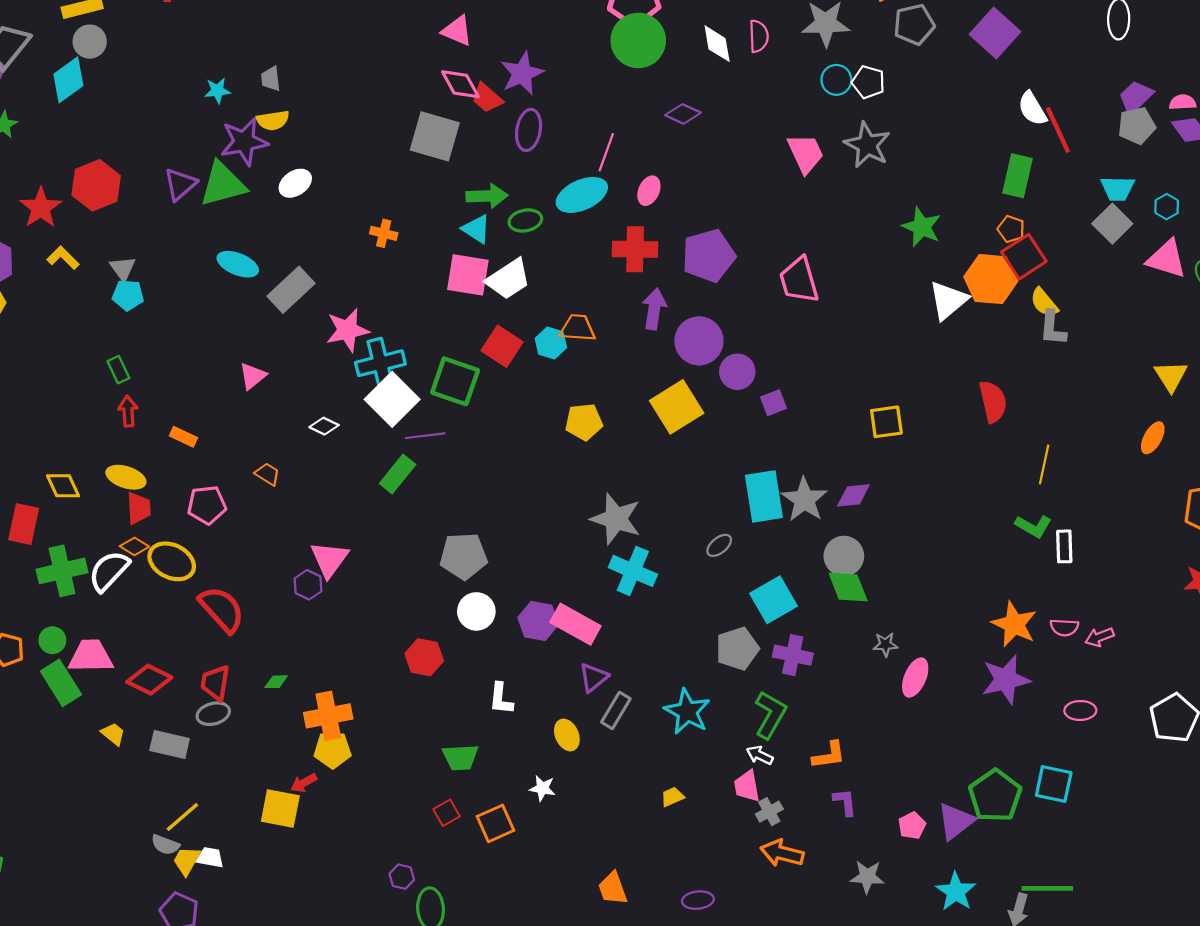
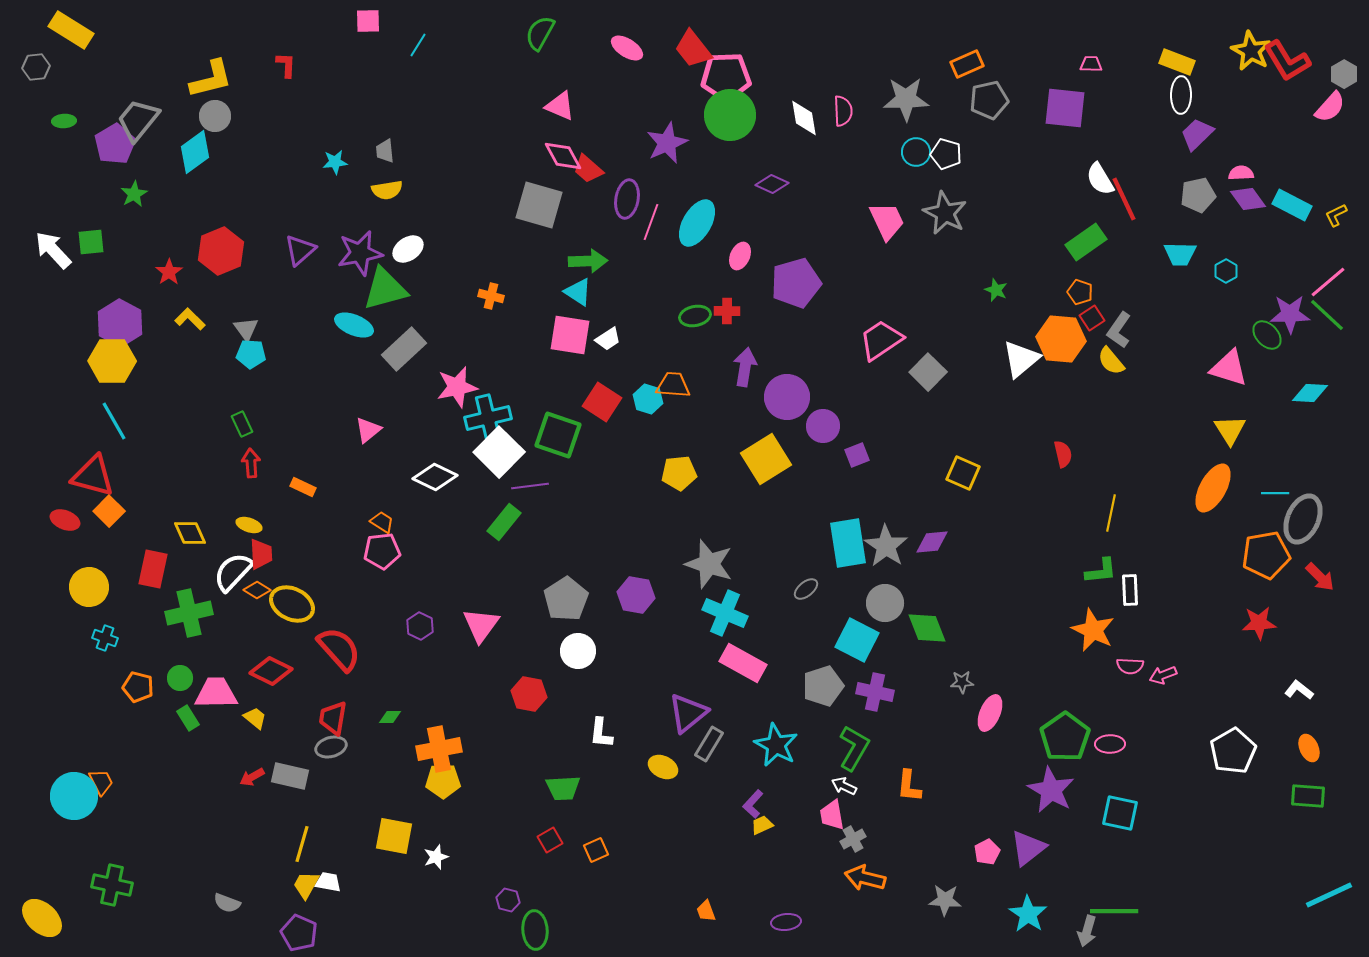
purple square: (995, 33) -> (1065, 108), turned -36
purple star: (522, 73) -> (667, 143), moved
purple trapezoid: (1136, 97) -> (1197, 134), moved
purple star: (244, 142) -> (360, 253), moved
pink line: (606, 152) -> (651, 222), moved
green rectangle: (1017, 176) -> (1086, 242), turned 42
green triangle: (223, 184) -> (385, 289), moved
cyan ellipse: (582, 195) -> (697, 223), moved, turned -36
red star: (41, 208) -> (169, 272), size x0.7
green ellipse: (525, 220) -> (695, 316), moved
gray square: (1112, 224) -> (928, 372), moved
green star: (922, 227) -> (996, 290), size x0.6
red cross: (635, 249) -> (727, 311), size x0.6
purple pentagon: (709, 256) -> (796, 283), moved
red square: (1024, 257) -> (1092, 318), size x0.6
pink triangle: (1167, 259) -> (1229, 368), moved
white trapezoid: (508, 279) -> (608, 339), size x0.6
pink trapezoid: (799, 280) -> (881, 340), turned 72
gray L-shape: (1053, 328) -> (1119, 330), moved, turned 30
red semicircle: (993, 402) -> (1063, 454), size x0.7
yellow square: (886, 422) -> (963, 473), turned 32
white diamond: (324, 426) -> (435, 477), size x1.6
orange ellipse: (1153, 438) -> (1213, 488), size x1.6
yellow ellipse: (126, 477) -> (249, 525), size x0.7
pink pentagon: (207, 505) -> (382, 551), moved
green L-shape: (1033, 526) -> (1101, 571), turned -36
gray pentagon: (464, 556) -> (566, 599), turned -30
gray circle: (844, 556) -> (885, 603), moved
pink triangle: (329, 559) -> (481, 625), moved
white semicircle: (109, 571) -> (233, 572), moved
cyan square: (774, 600) -> (857, 640), turned -33
purple hexagon: (538, 621) -> (636, 595), moved
pink rectangle: (575, 624) -> (743, 663), moved
orange star: (1014, 624) -> (1093, 630), moved
purple triangle: (594, 677) -> (688, 713), size x1.4
red diamond: (149, 680) -> (271, 671), moved
purple star: (1006, 680) -> (1051, 790), moved, turned -30
green rectangle: (61, 683) -> (188, 718), size x0.6
pink ellipse: (1080, 710) -> (1110, 744), moved
yellow trapezoid: (113, 734) -> (255, 718), moved
yellow ellipse: (567, 735) -> (663, 767), turned -40
orange L-shape: (829, 755) -> (909, 786), turned 104
red arrow: (304, 783) -> (252, 777), moved
white star: (542, 788) -> (436, 857), moved, turned -30
green pentagon: (995, 796) -> (1065, 737), moved
purple L-shape: (845, 802) -> (753, 804), moved, turned -132
yellow line: (182, 817) -> (302, 844), turned -33
orange square: (496, 823) -> (596, 850), size x0.7
gray semicircle: (165, 845) -> (227, 903), moved
orange trapezoid: (613, 888) -> (706, 911), size x0.7

